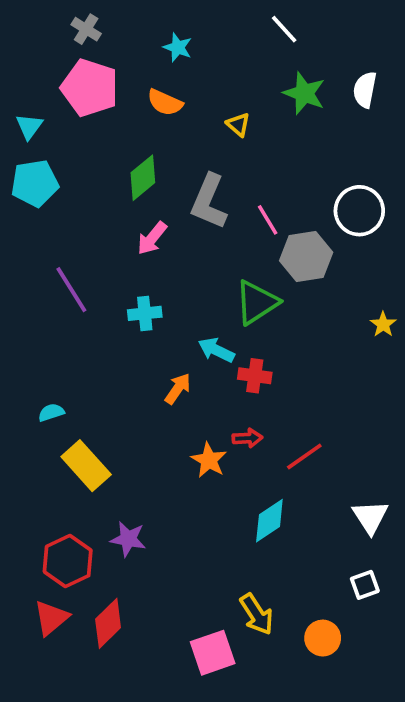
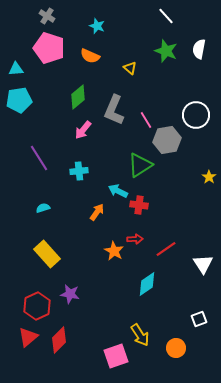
white line: (284, 29) -> (166, 16), moved
cyan triangle: (29, 126) -> (16, 69), turned 49
cyan semicircle: (51, 412) -> (43, 208), moved
white triangle: (370, 517) -> (203, 264), moved

